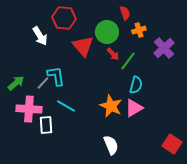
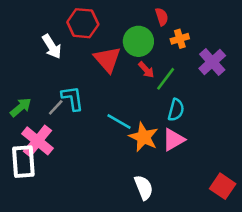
cyan line: (66, 106) -> (119, 122), moved
pink cross: (29, 109) -> (38, 141), turned 35
white rectangle: (46, 125) -> (23, 162), moved, size x1.4

